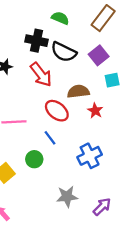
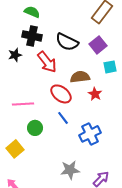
green semicircle: (60, 18) -> (32, 12), moved
black cross: (37, 41) -> (32, 36), moved
blue line: (50, 138) -> (63, 118), moved
green circle: (34, 159) -> (35, 128), moved

